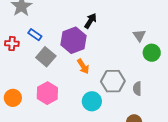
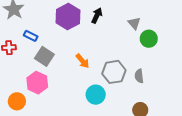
black arrow: (90, 21) -> (97, 15), moved
purple hexagon: (74, 40) -> (68, 16), moved
pink hexagon: (47, 93) -> (37, 83), moved

